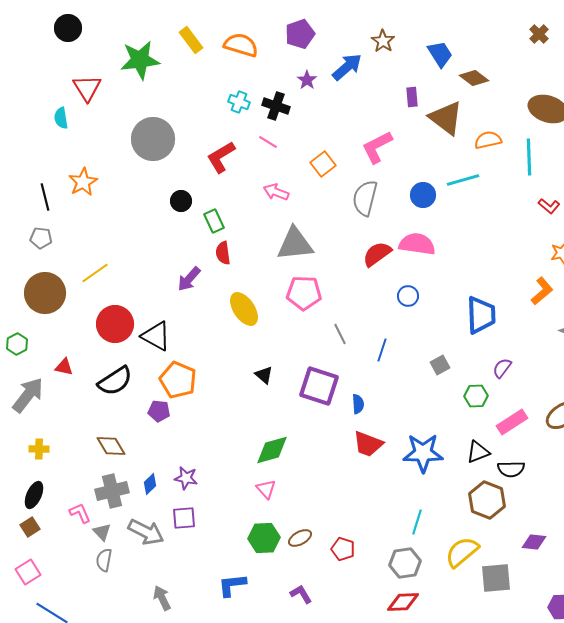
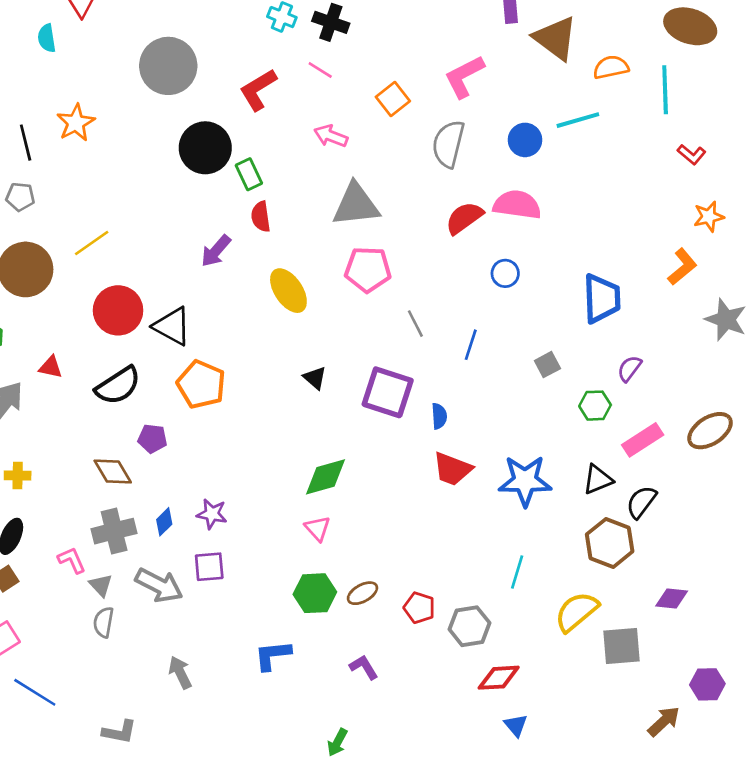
black circle: (181, 201) -> (205, 148), size x1.8
purple pentagon: (159, 411) -> (152, 439), moved
black semicircle: (511, 469) -> (641, 502), turned 128
gray hexagon: (405, 563) -> (470, 626), moved

